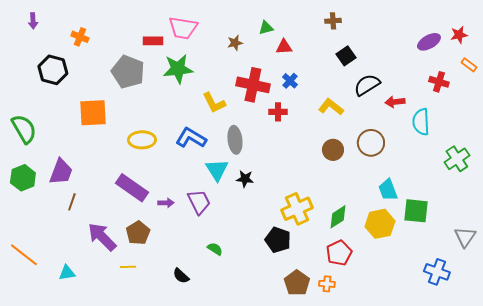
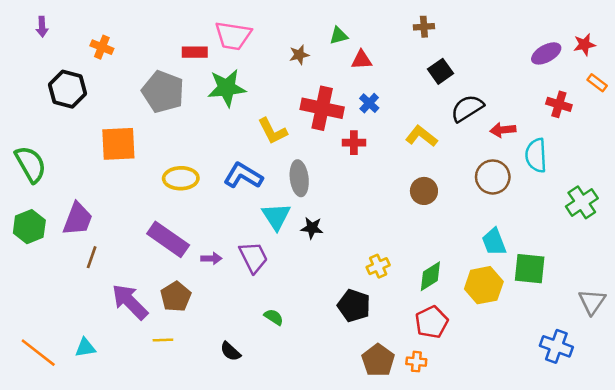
brown circle: (371, 143) -> (493, 177), moved
yellow cross: (297, 209) -> (378, 266), size x0.6
orange line: (24, 255) -> (38, 353), moved

